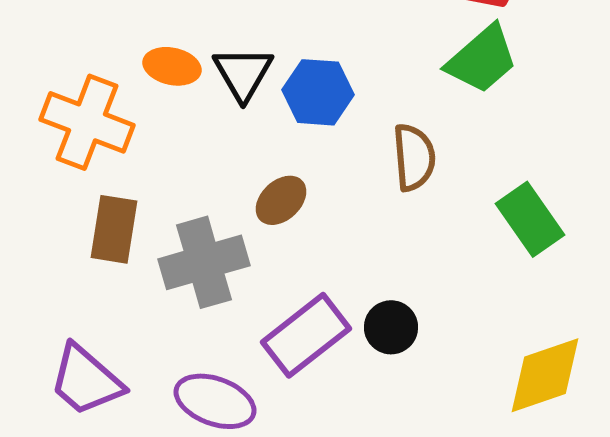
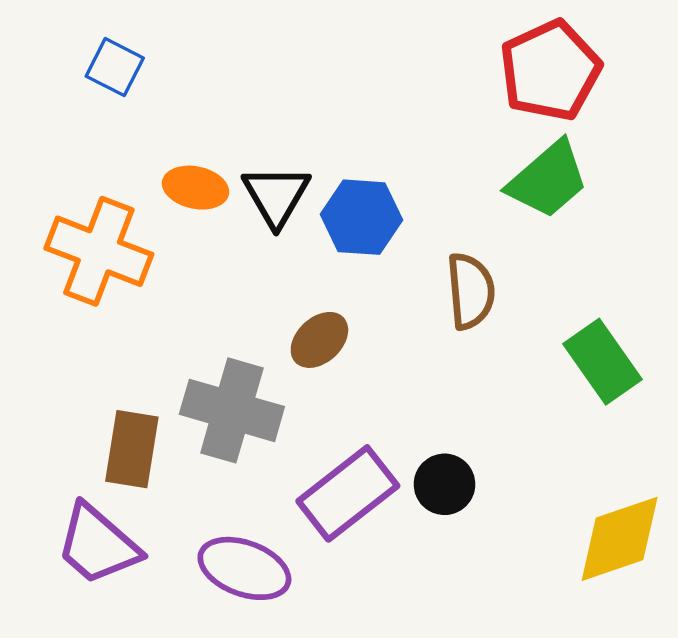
brown rectangle: (114, 229) -> (132, 449), moved
gray cross: (204, 262) -> (232, 410), turned 32

